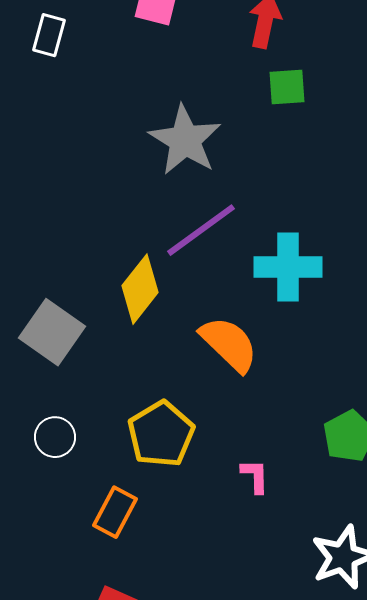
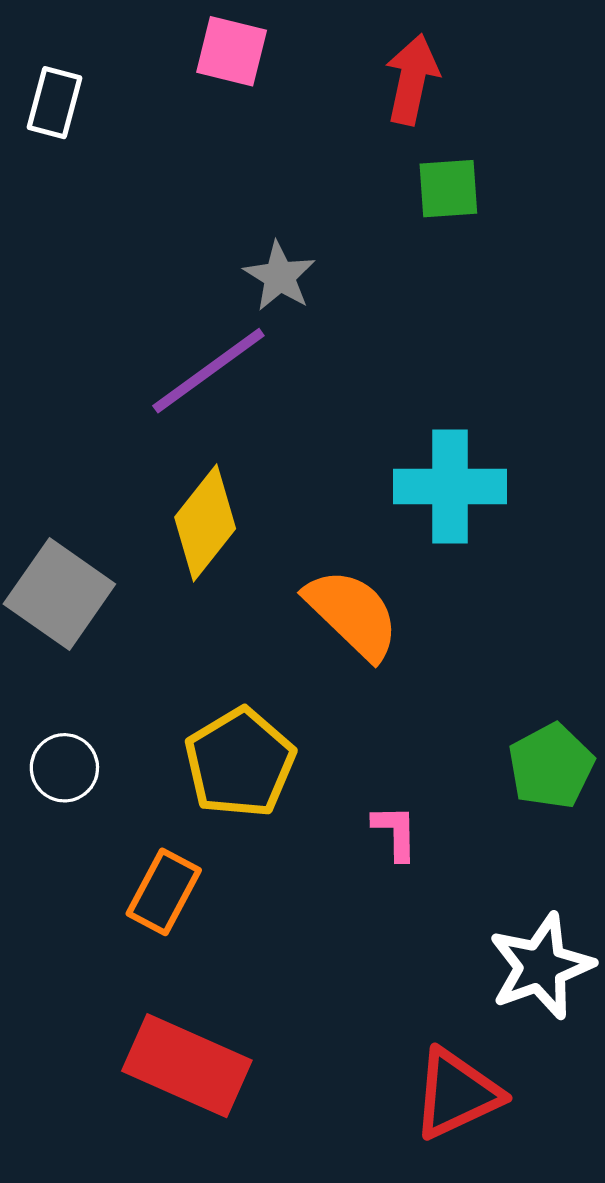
gray star: (185, 140) -> (280, 276), size x0.6
purple line: (201, 230) -> (208, 371), moved

